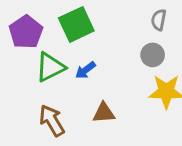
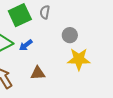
gray semicircle: (159, 20) -> (45, 12), moved

